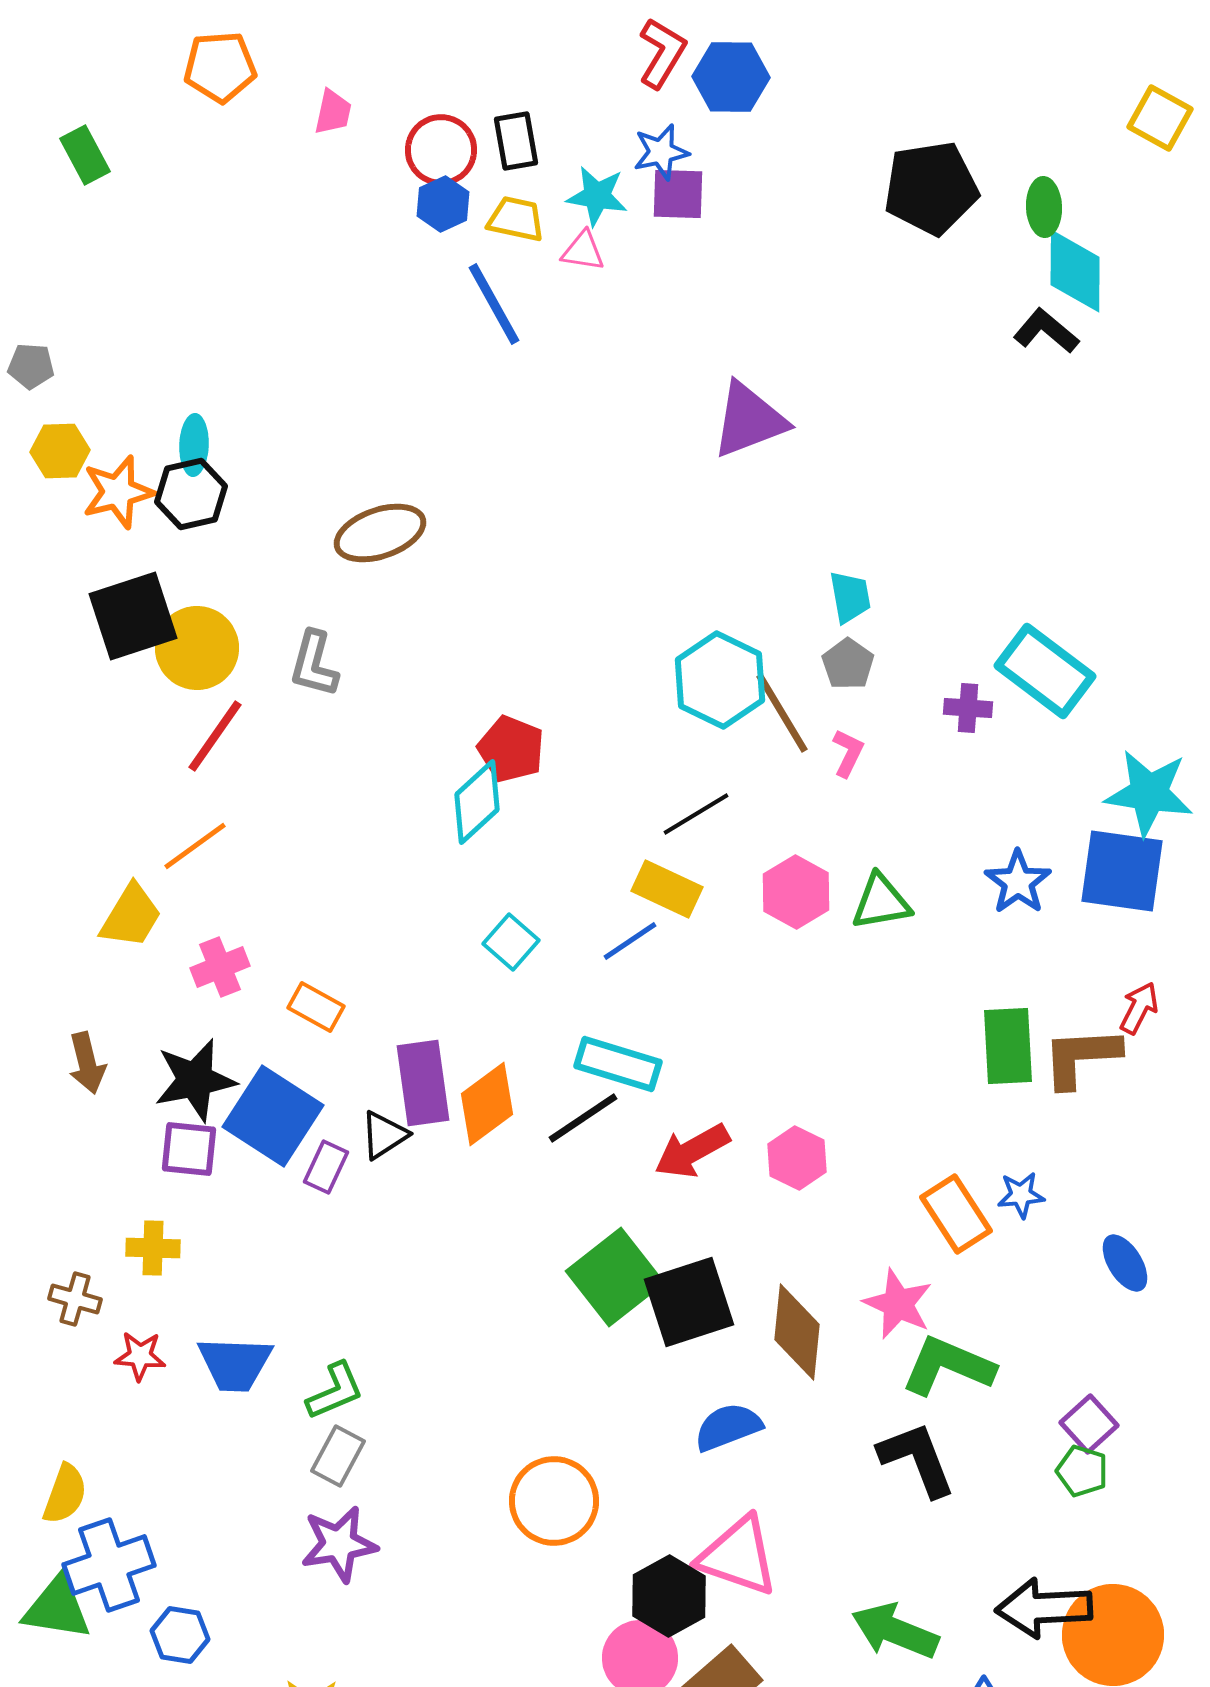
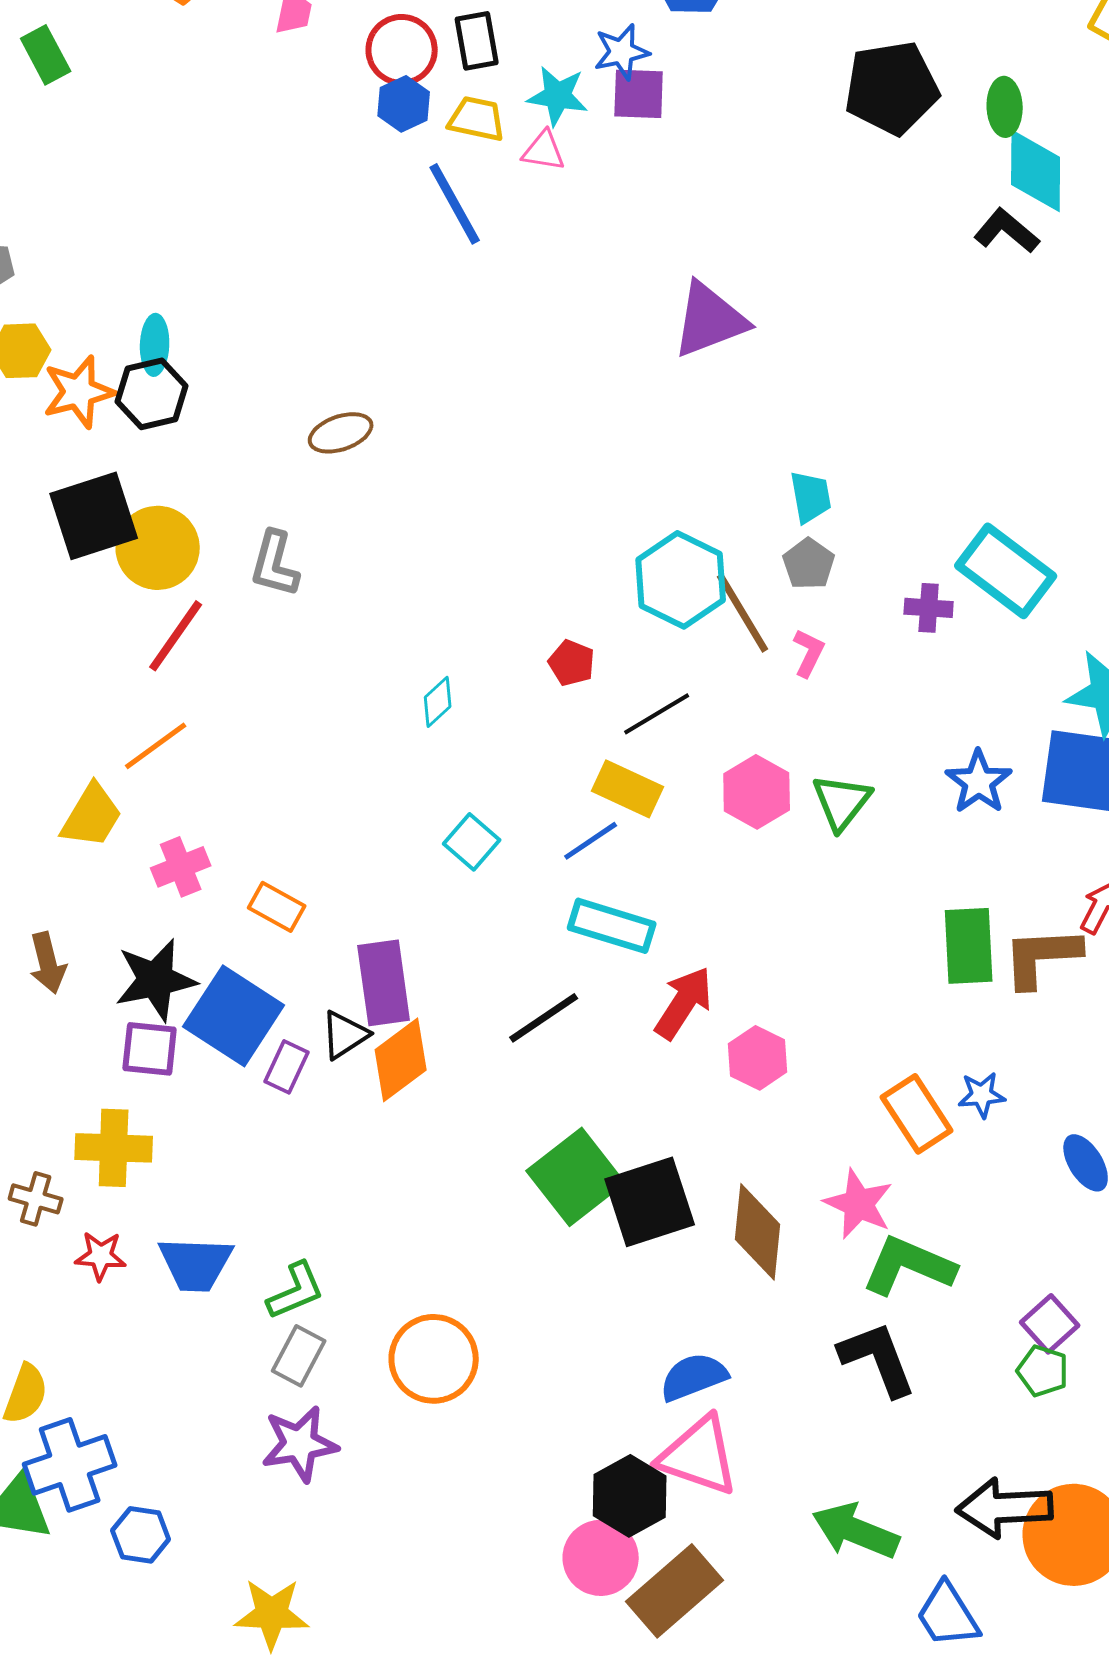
brown ellipse: (380, 533) -> (341, 433), size x0.7
red pentagon: (511, 749) -> (572, 663), moved, size x0.7
cyan diamond: (477, 802) -> (438, 702), size x0.6
green triangle: (881, 902) -> (842, 802), turned -42
cyan rectangle: (618, 1064) -> (612, 926), moved
orange diamond: (487, 1104) -> (401, 1060), moved
red arrow: (692, 1151) -> (684, 1003), moved, turned 152
yellow cross: (153, 1248) -> (114, 1148), size x1.4
blue semicircle: (728, 1427) -> (694, 1377), moved
orange circle: (554, 1501) -> (434, 1359), moved

